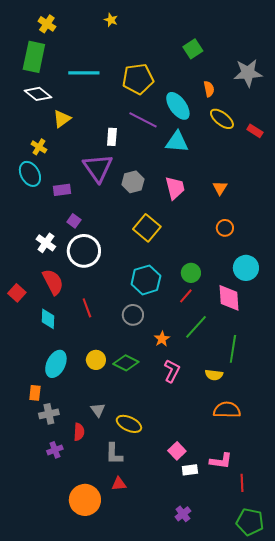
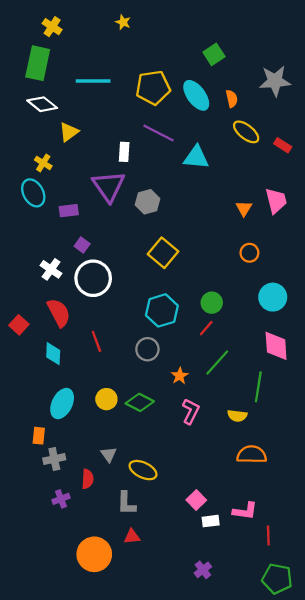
cyan ellipse: (178, 106) -> (196, 95), moved
pink trapezoid: (175, 188) -> (276, 201), moved
pink diamond: (229, 298) -> (276, 346), moved

